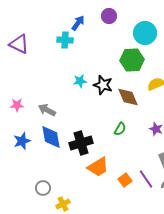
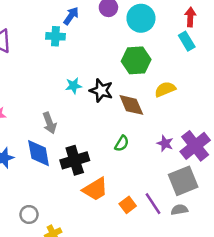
cyan circle: (145, 33) -> (141, 18), moved
gray arrow: (47, 110) -> (49, 123), moved, turned -138

